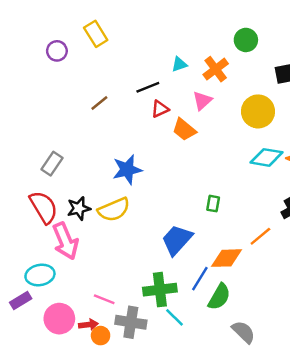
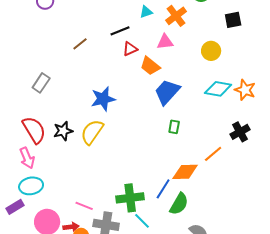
pink triangle: (202, 101) -> (165, 42), turned 36
yellow circle: (258, 111) -> (211, 51), size x0.7
gray rectangle: (52, 164) -> (41, 83), moved
yellow semicircle: (114, 210) -> (92, 132), turned 148
blue trapezoid: (177, 240) -> (167, 92), moved
pink arrow: (65, 241) -> (27, 158), moved, size x0.7

